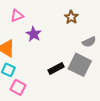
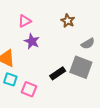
pink triangle: (17, 16) -> (25, 21), moved
pink square: (18, 87) -> (29, 89), moved

